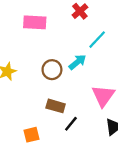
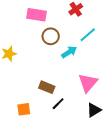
brown circle: (52, 70) -> (51, 36), moved

